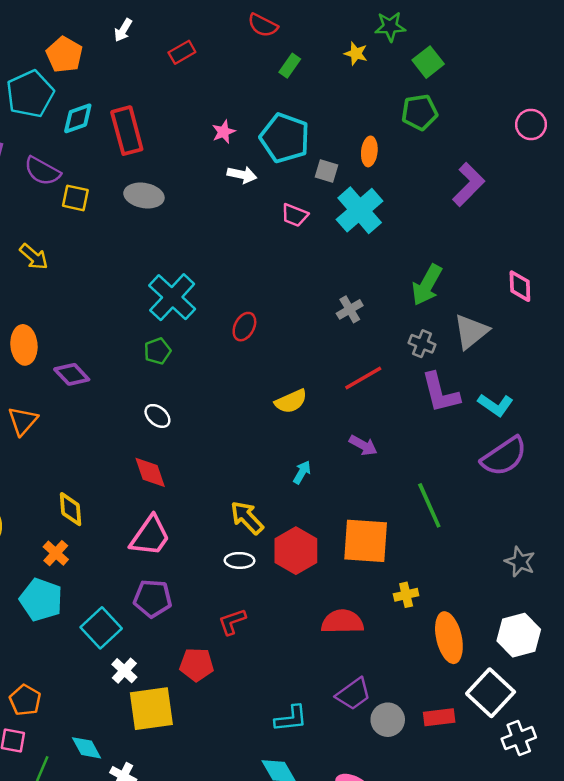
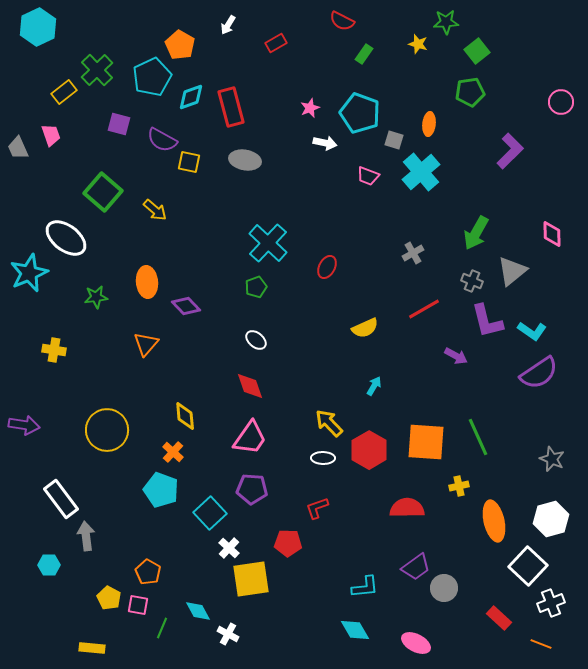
purple arrow: (363, 445) -> (456, 356), moved
green line: (429, 505) -> (478, 437), moved
red rectangle: (439, 717) -> (499, 618), moved, turned 50

